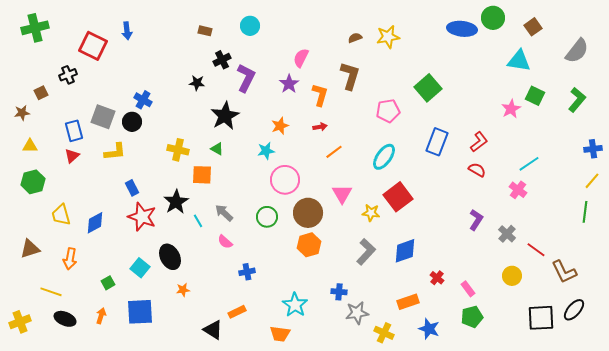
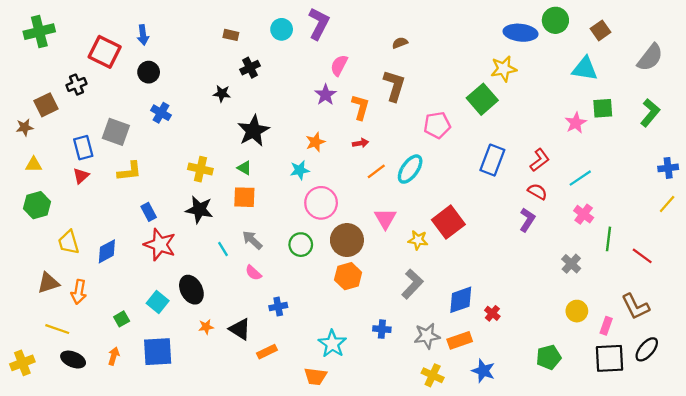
yellow star: (388, 37) -> (504, 69), moved
purple L-shape: (246, 78) -> (319, 24), moved
brown square: (41, 93) -> (46, 105), size x1.5
green square: (535, 96) -> (603, 108), turned -30
black circle: (132, 122) -> (149, 72), moved
cyan ellipse: (384, 157) -> (410, 169), moved
cyan line: (529, 164) -> (580, 178), moved
orange square: (202, 175) -> (244, 197), moved
black star: (176, 202) -> (199, 210), moved, turned -30
green line: (585, 212) -> (608, 239), moved
purple L-shape: (476, 220) -> (527, 220), moved
brown triangle: (30, 249) -> (48, 283), moved
red line: (536, 250) -> (642, 256), moved
blue diamond: (405, 251) -> (461, 300), moved
pink rectangle: (468, 289) -> (606, 326), moved, turned 56
gray star: (357, 313) -> (427, 336), moved
green pentagon: (472, 317) -> (549, 357), moved
black triangle: (213, 330) -> (240, 329), moved

